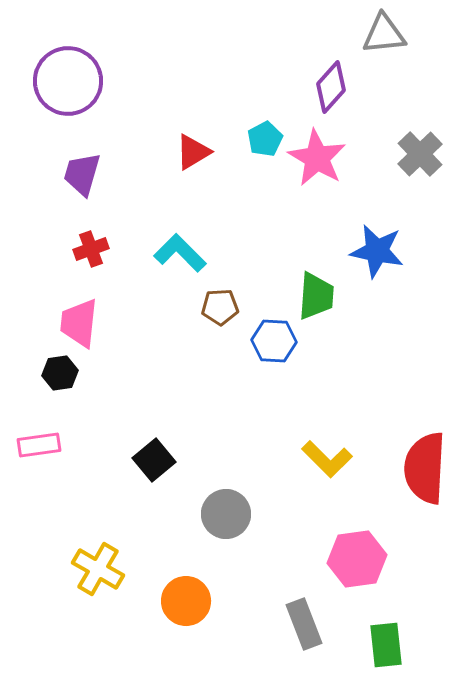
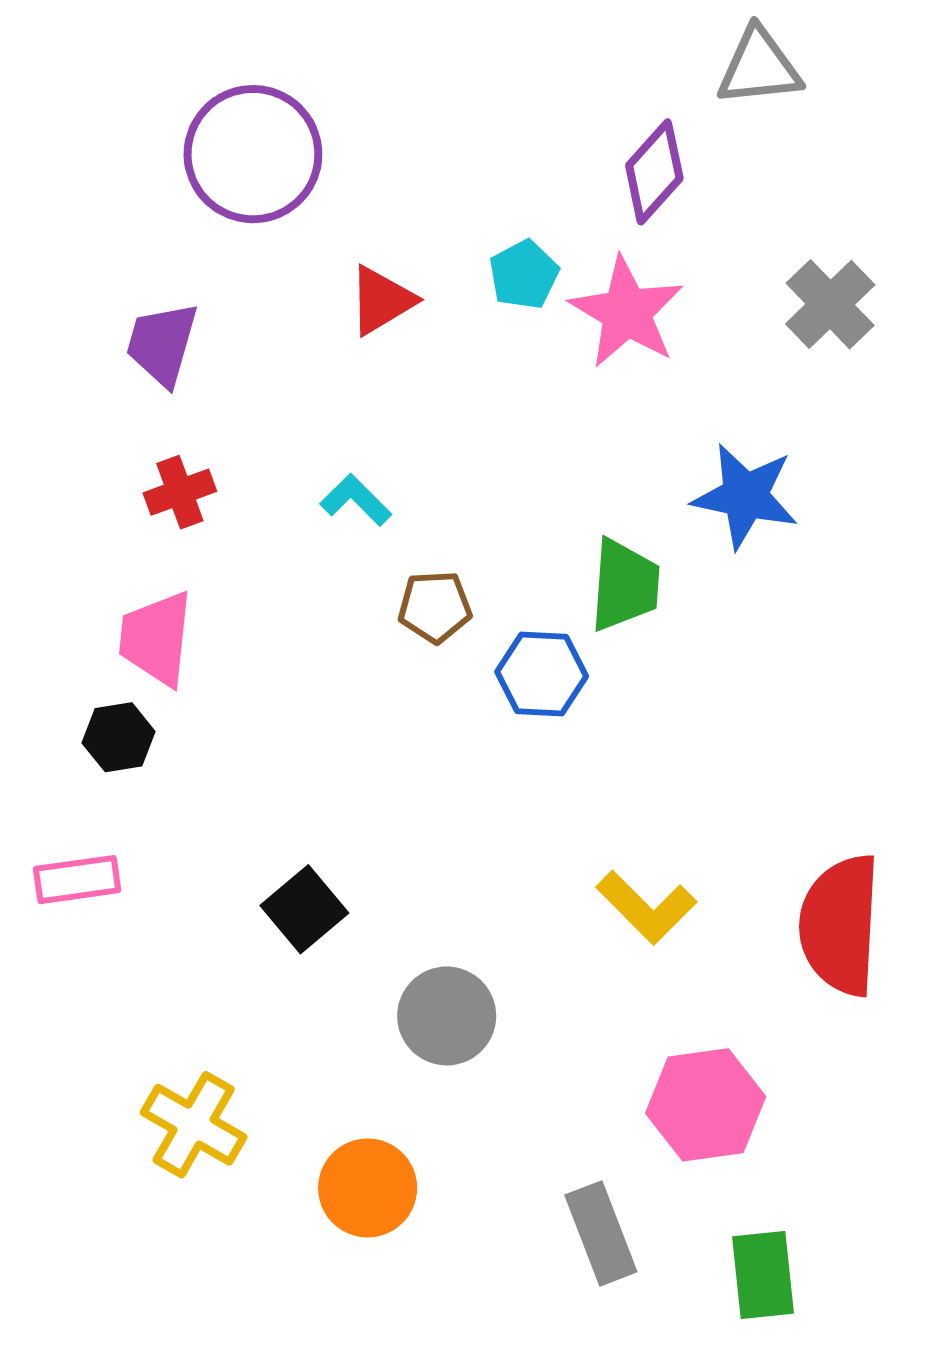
purple circle: (68, 81) -> (253, 154), moved
cyan L-shape: (180, 253) -> (356, 500), size x0.7

